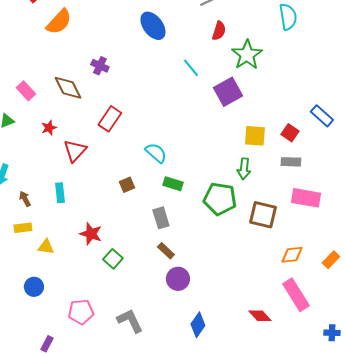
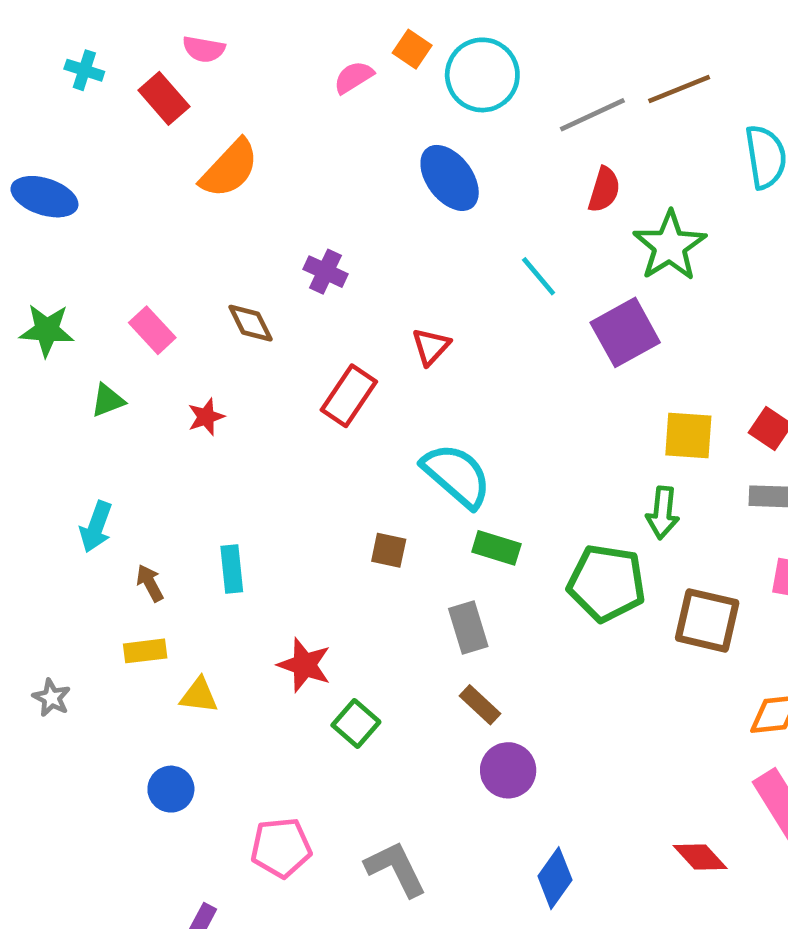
brown diamond: (68, 88) -> (251, 323), size x0.7
red triangle: (75, 151) -> (431, 347), moved, size x0.7
cyan semicircle: (156, 153) -> (457, 475), size x1.4
brown square: (127, 185) -> (389, 550), turned 35

